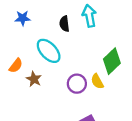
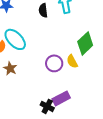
cyan ellipse: (49, 51) -> (15, 39), moved
brown star: (34, 79) -> (10, 68), moved

